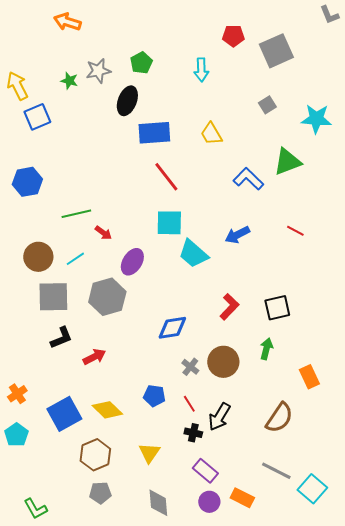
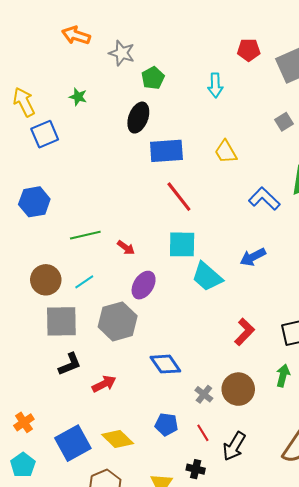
gray star: (98, 71) -> (122, 53), moved, turned 30
red arrow: (103, 233) -> (126, 248), moved
blue diamond: (172, 328) -> (165, 364), moved, turned 64
black cross: (193, 433) -> (196, 469), moved

